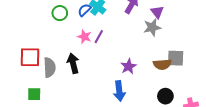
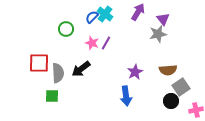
green circle: (60, 13) -> (66, 29), moved
gray square: (176, 58) -> (181, 87), moved, turned -36
black arrow: (73, 63) -> (81, 69), turned -114
green square: (34, 94) -> (52, 96), moved

